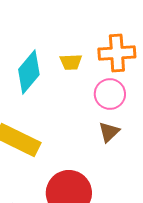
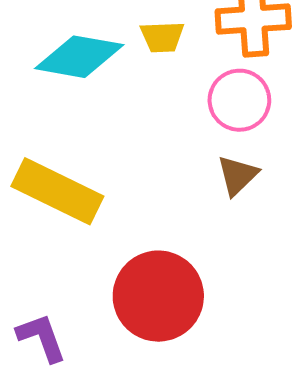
cyan diamond: (29, 72) -> (79, 57), turned 60

